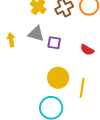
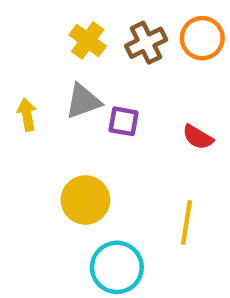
gray triangle: (36, 34) -> (83, 101), turned -36
yellow circle: (58, 78) -> (85, 200), moved

